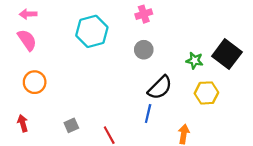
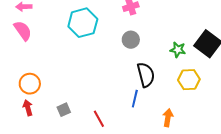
orange circle: (35, 82) -> (30, 84), moved
black semicircle: (160, 88) -> (146, 75), turned -60
red arrow: (23, 123) -> (28, 108), moved

